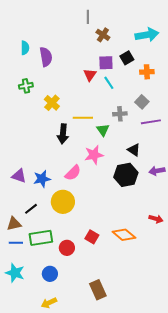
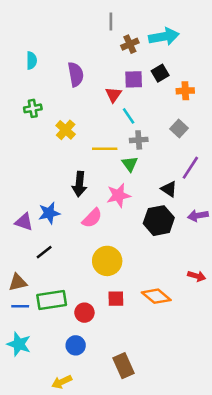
brown cross: (103, 35) -> (130, 44), turned 32
cyan arrow: (147, 35) -> (164, 37), moved
purple semicircle: (46, 57) -> (76, 74), moved
cyan line: (109, 83) -> (129, 116), moved
gray cross: (120, 114) -> (139, 140), moved
purple line: (151, 122) -> (190, 168), moved, turned -48
black arrow: (63, 134) -> (79, 184), moved
blue star: (42, 179) -> (49, 213), moved
yellow circle: (63, 202) -> (107, 261), moved
black line: (31, 209) -> (44, 252), moved
red square: (92, 237) -> (116, 299), turned -32
blue circle: (50, 274) -> (76, 345), moved

